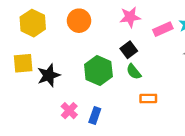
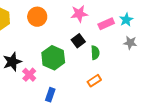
green semicircle: (134, 72) -> (95, 53), moved, turned -144
orange rectangle: (148, 98) -> (94, 81), turned -32
pink cross: (69, 111) -> (29, 75), moved

